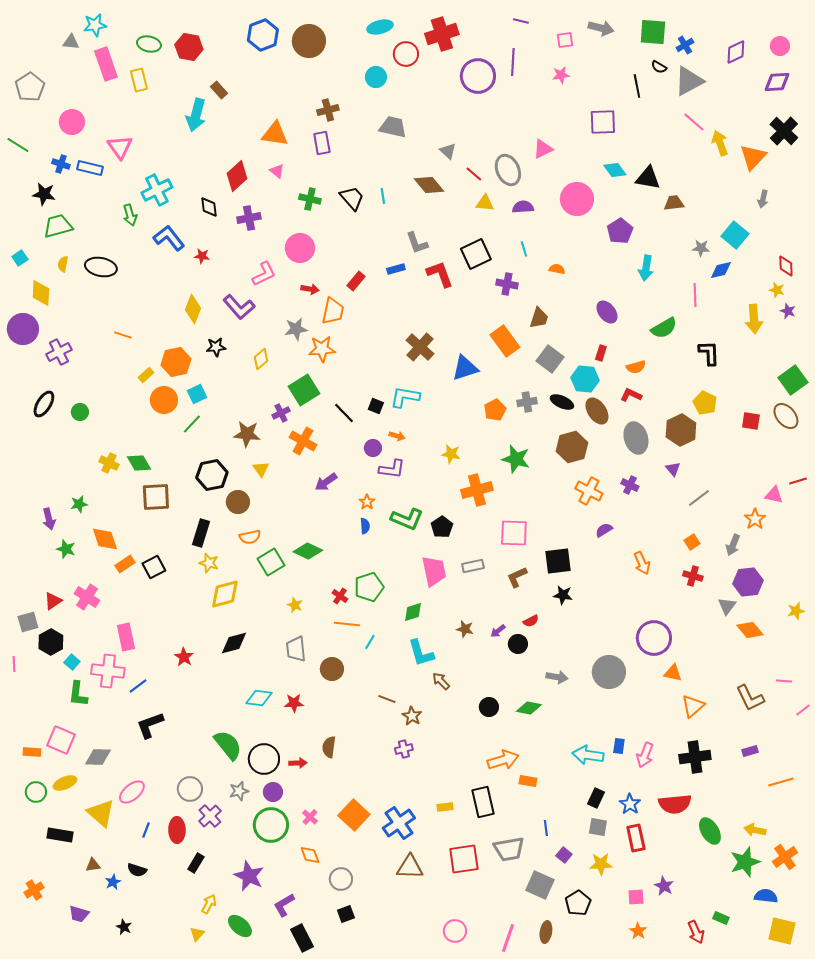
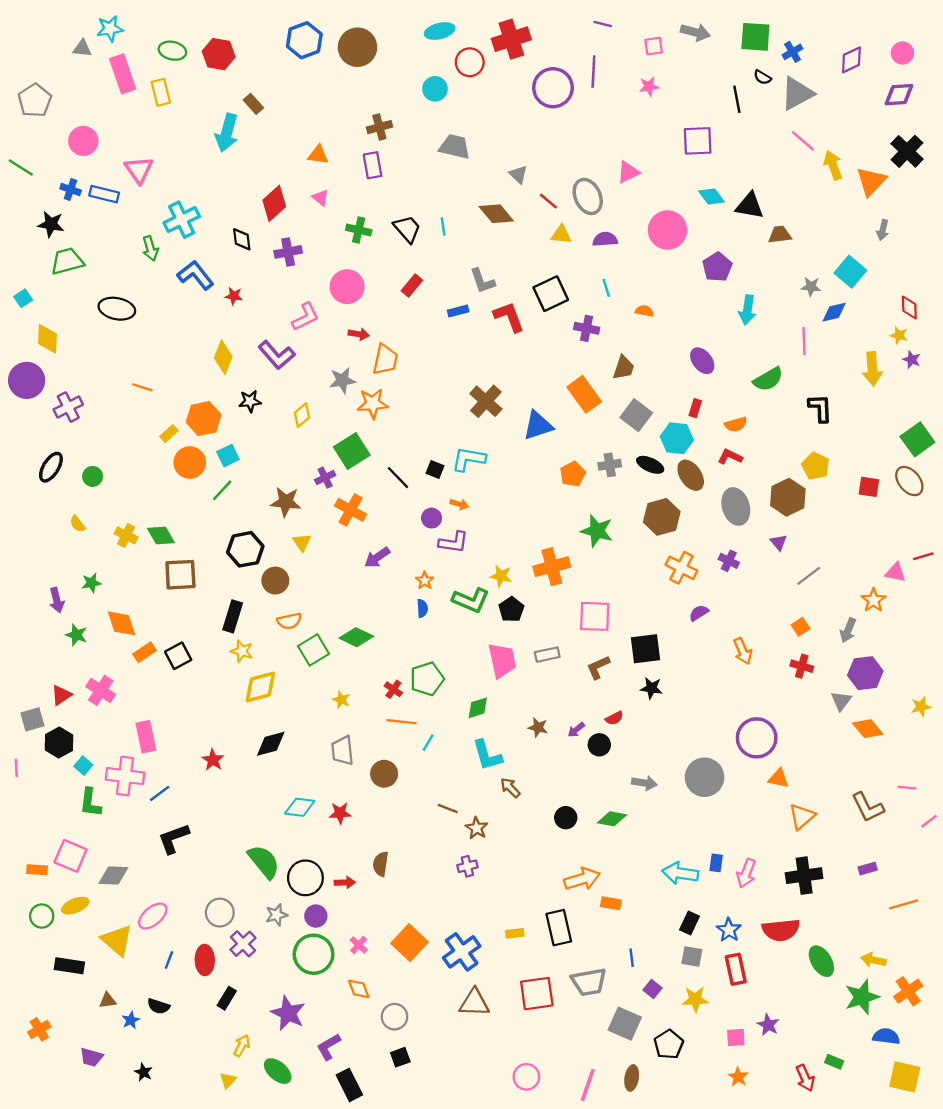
orange triangle: (275, 134) -> (318, 155), size x0.7
yellow semicircle: (63, 264) -> (78, 524), moved, turned -49
red rectangle: (356, 281) -> (412, 286), moved
yellow star: (451, 454) -> (501, 576), moved

